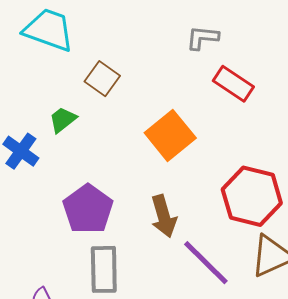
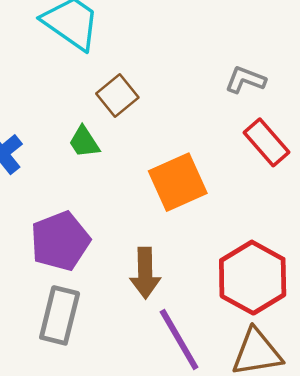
green trapezoid: (63, 120) -> (84, 142), moved, turned -100

